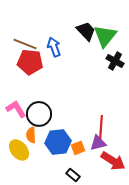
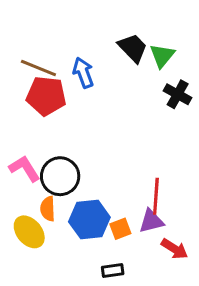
green triangle: (105, 36) -> (162, 56), size x0.7
red arrow: (113, 161) -> (174, 249), size x0.7
black rectangle: (73, 175) -> (113, 271), turned -48

